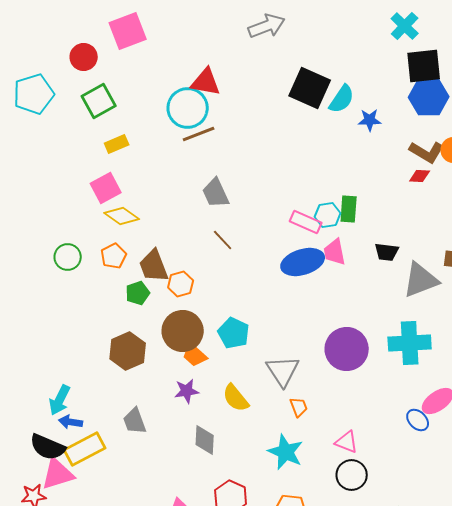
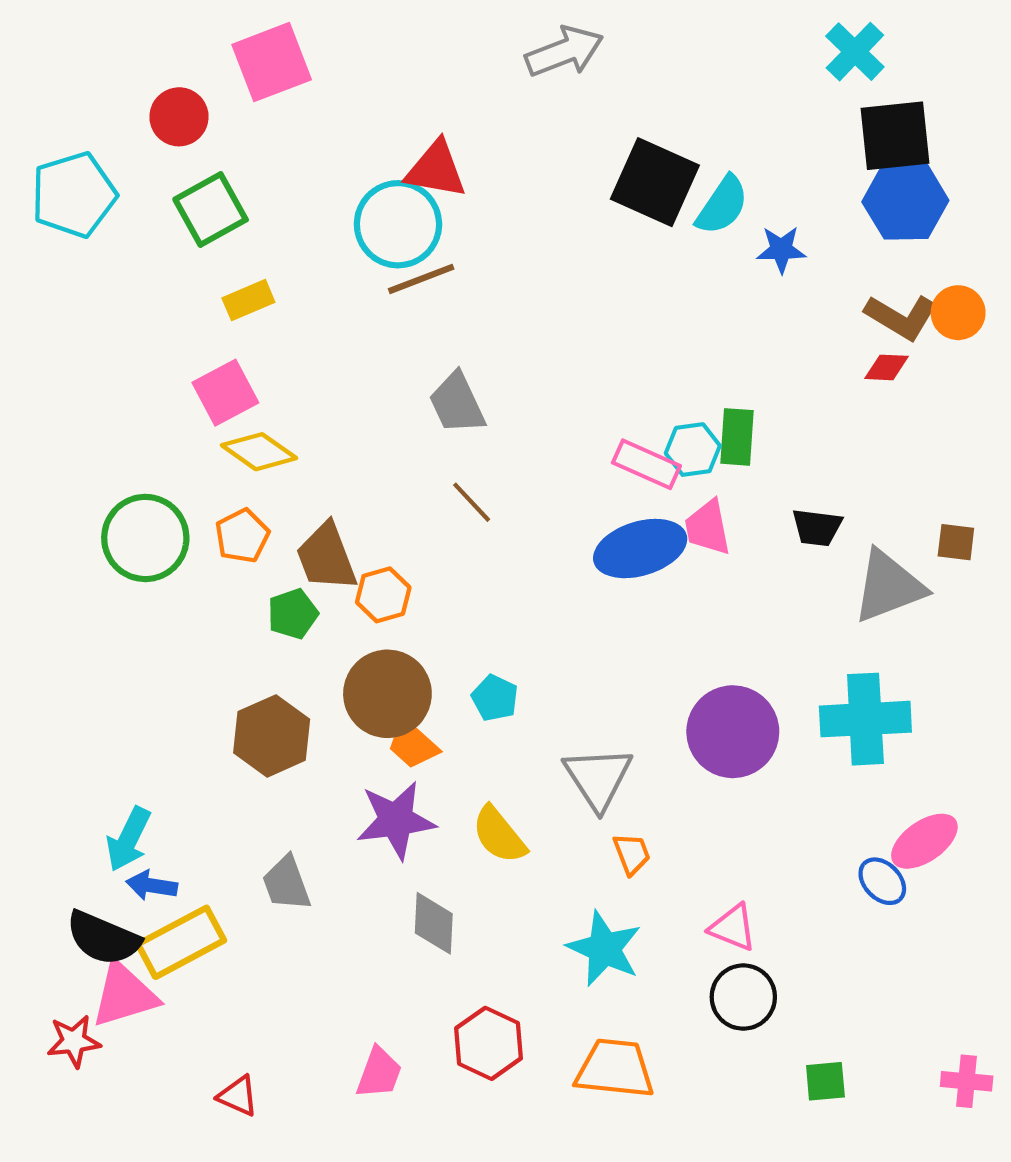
green circle: (68, 257) -> (145, 538), size x1.5
cyan pentagon: (234, 333) -> (495, 698), size x0.7
purple star: (187, 391) -> (396, 820), size x1.5

